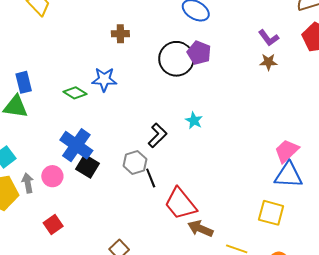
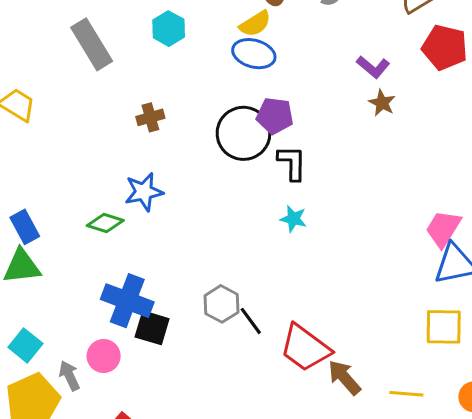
brown star: (268, 62) -> (382, 103), turned -30
black L-shape: (157, 135) -> (292, 163), moved, turned -30
brown arrow: (200, 229) -> (344, 377), turned 40

